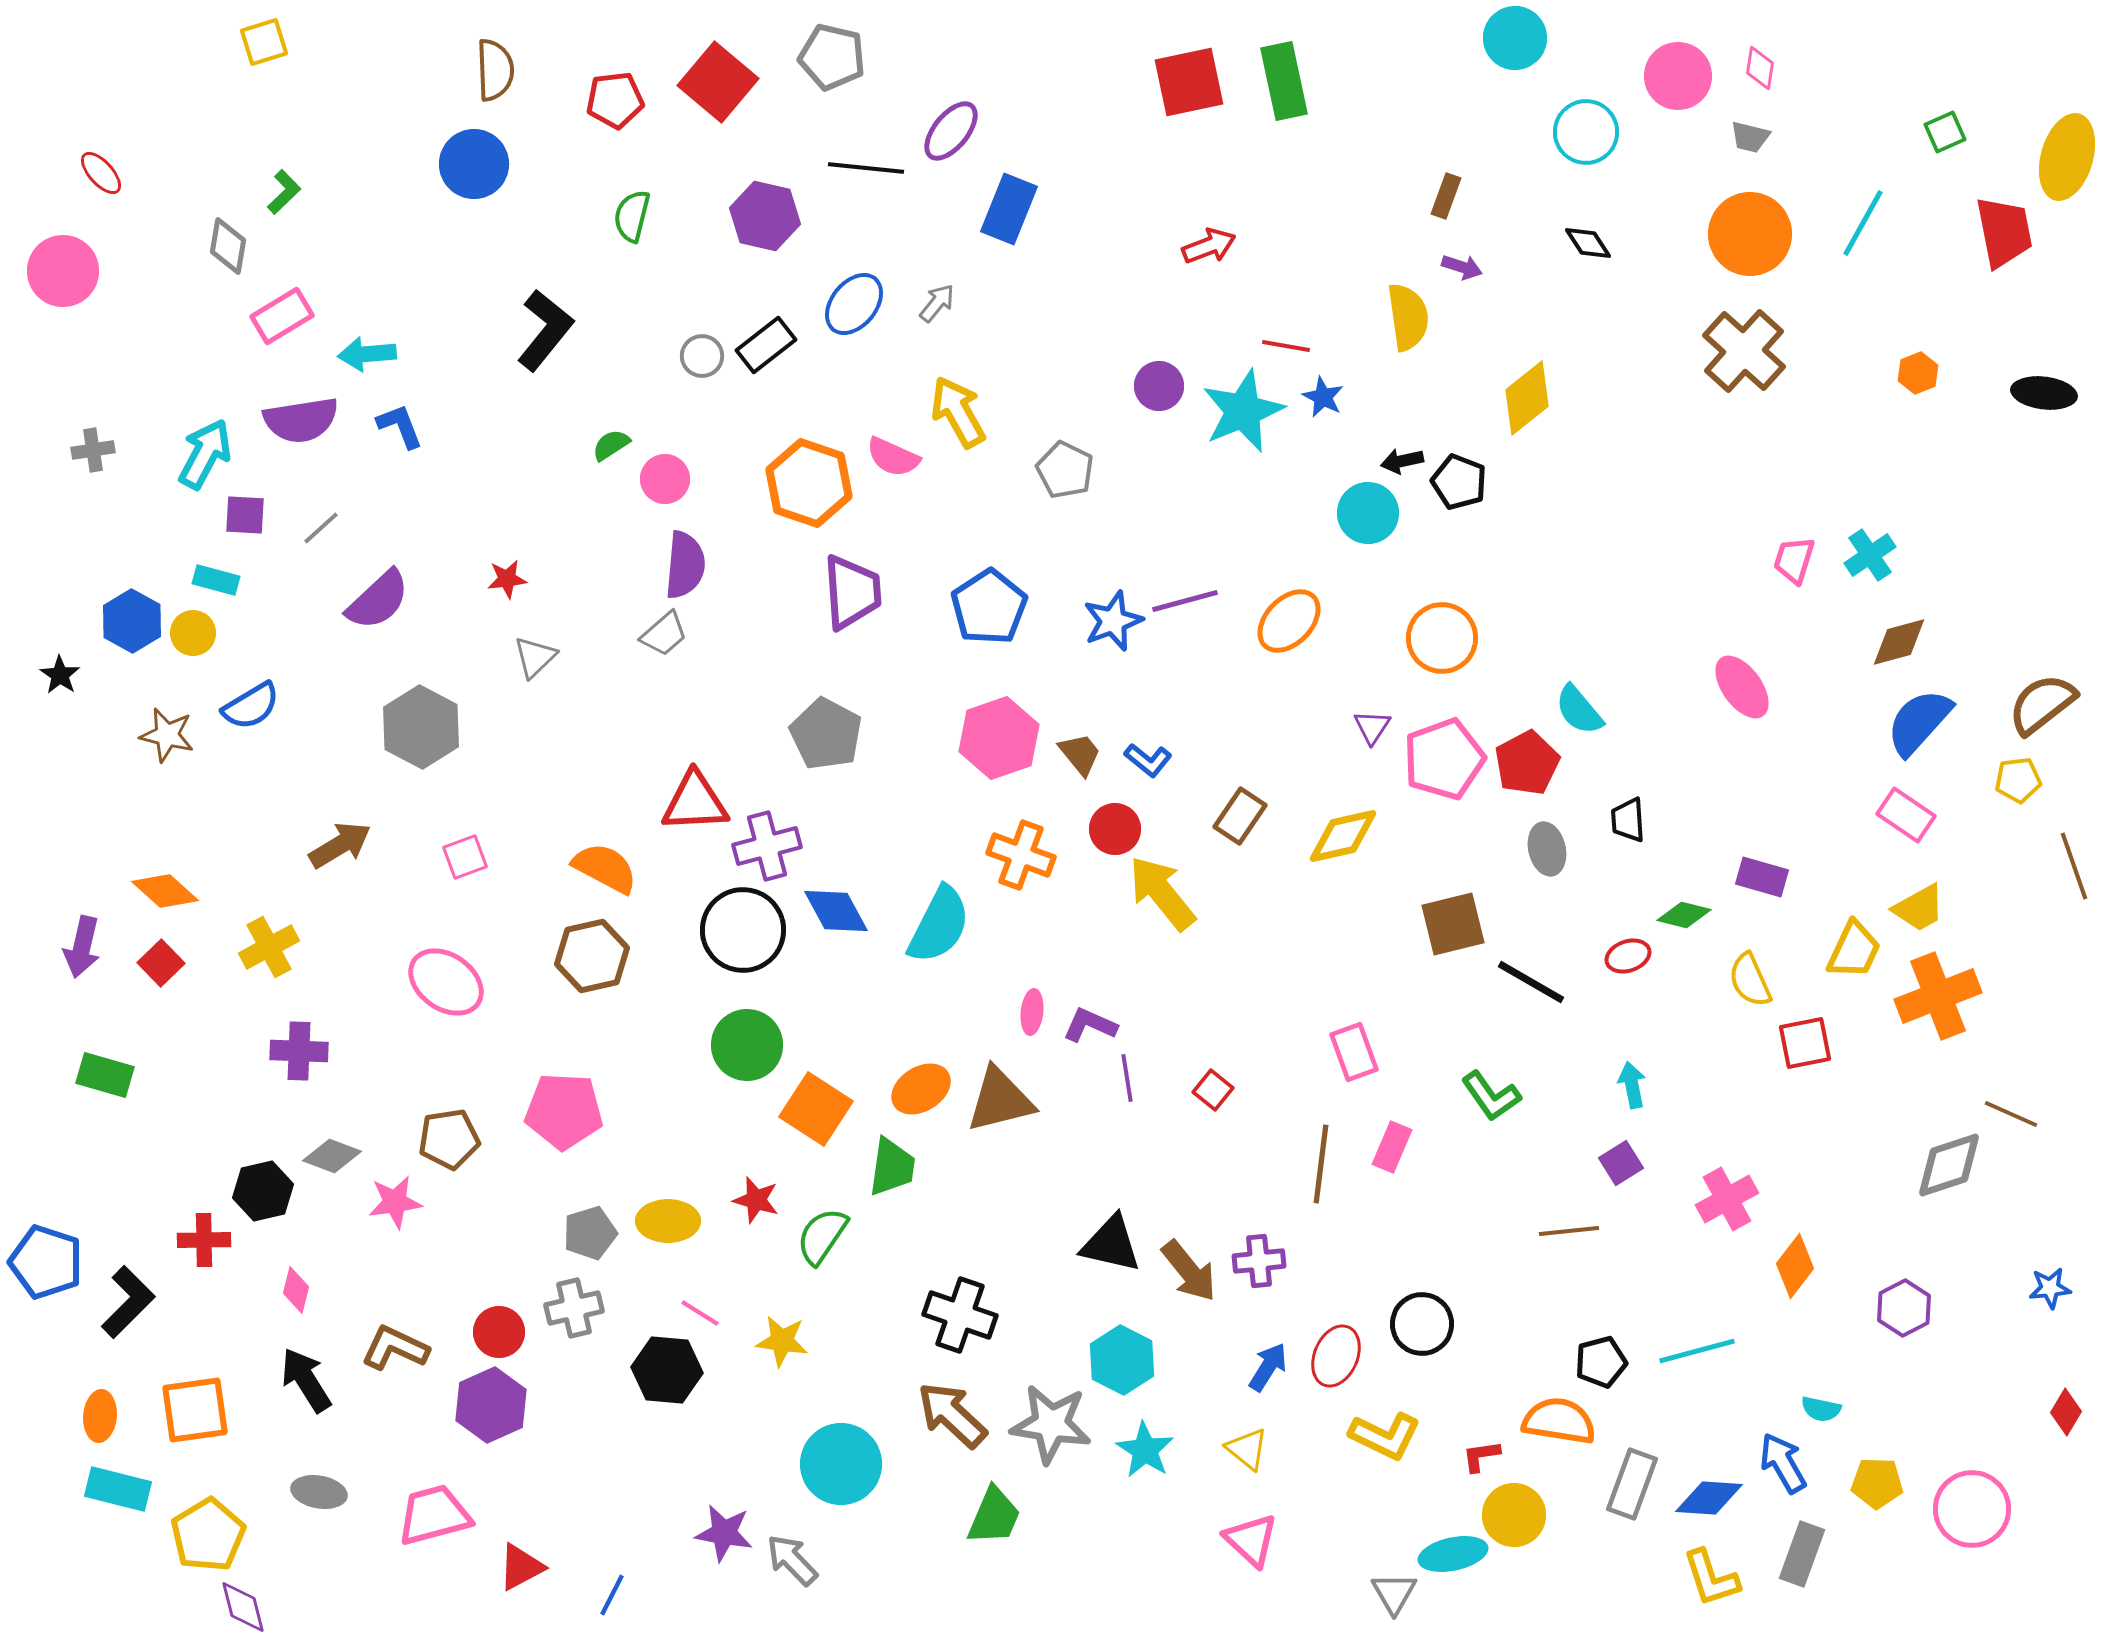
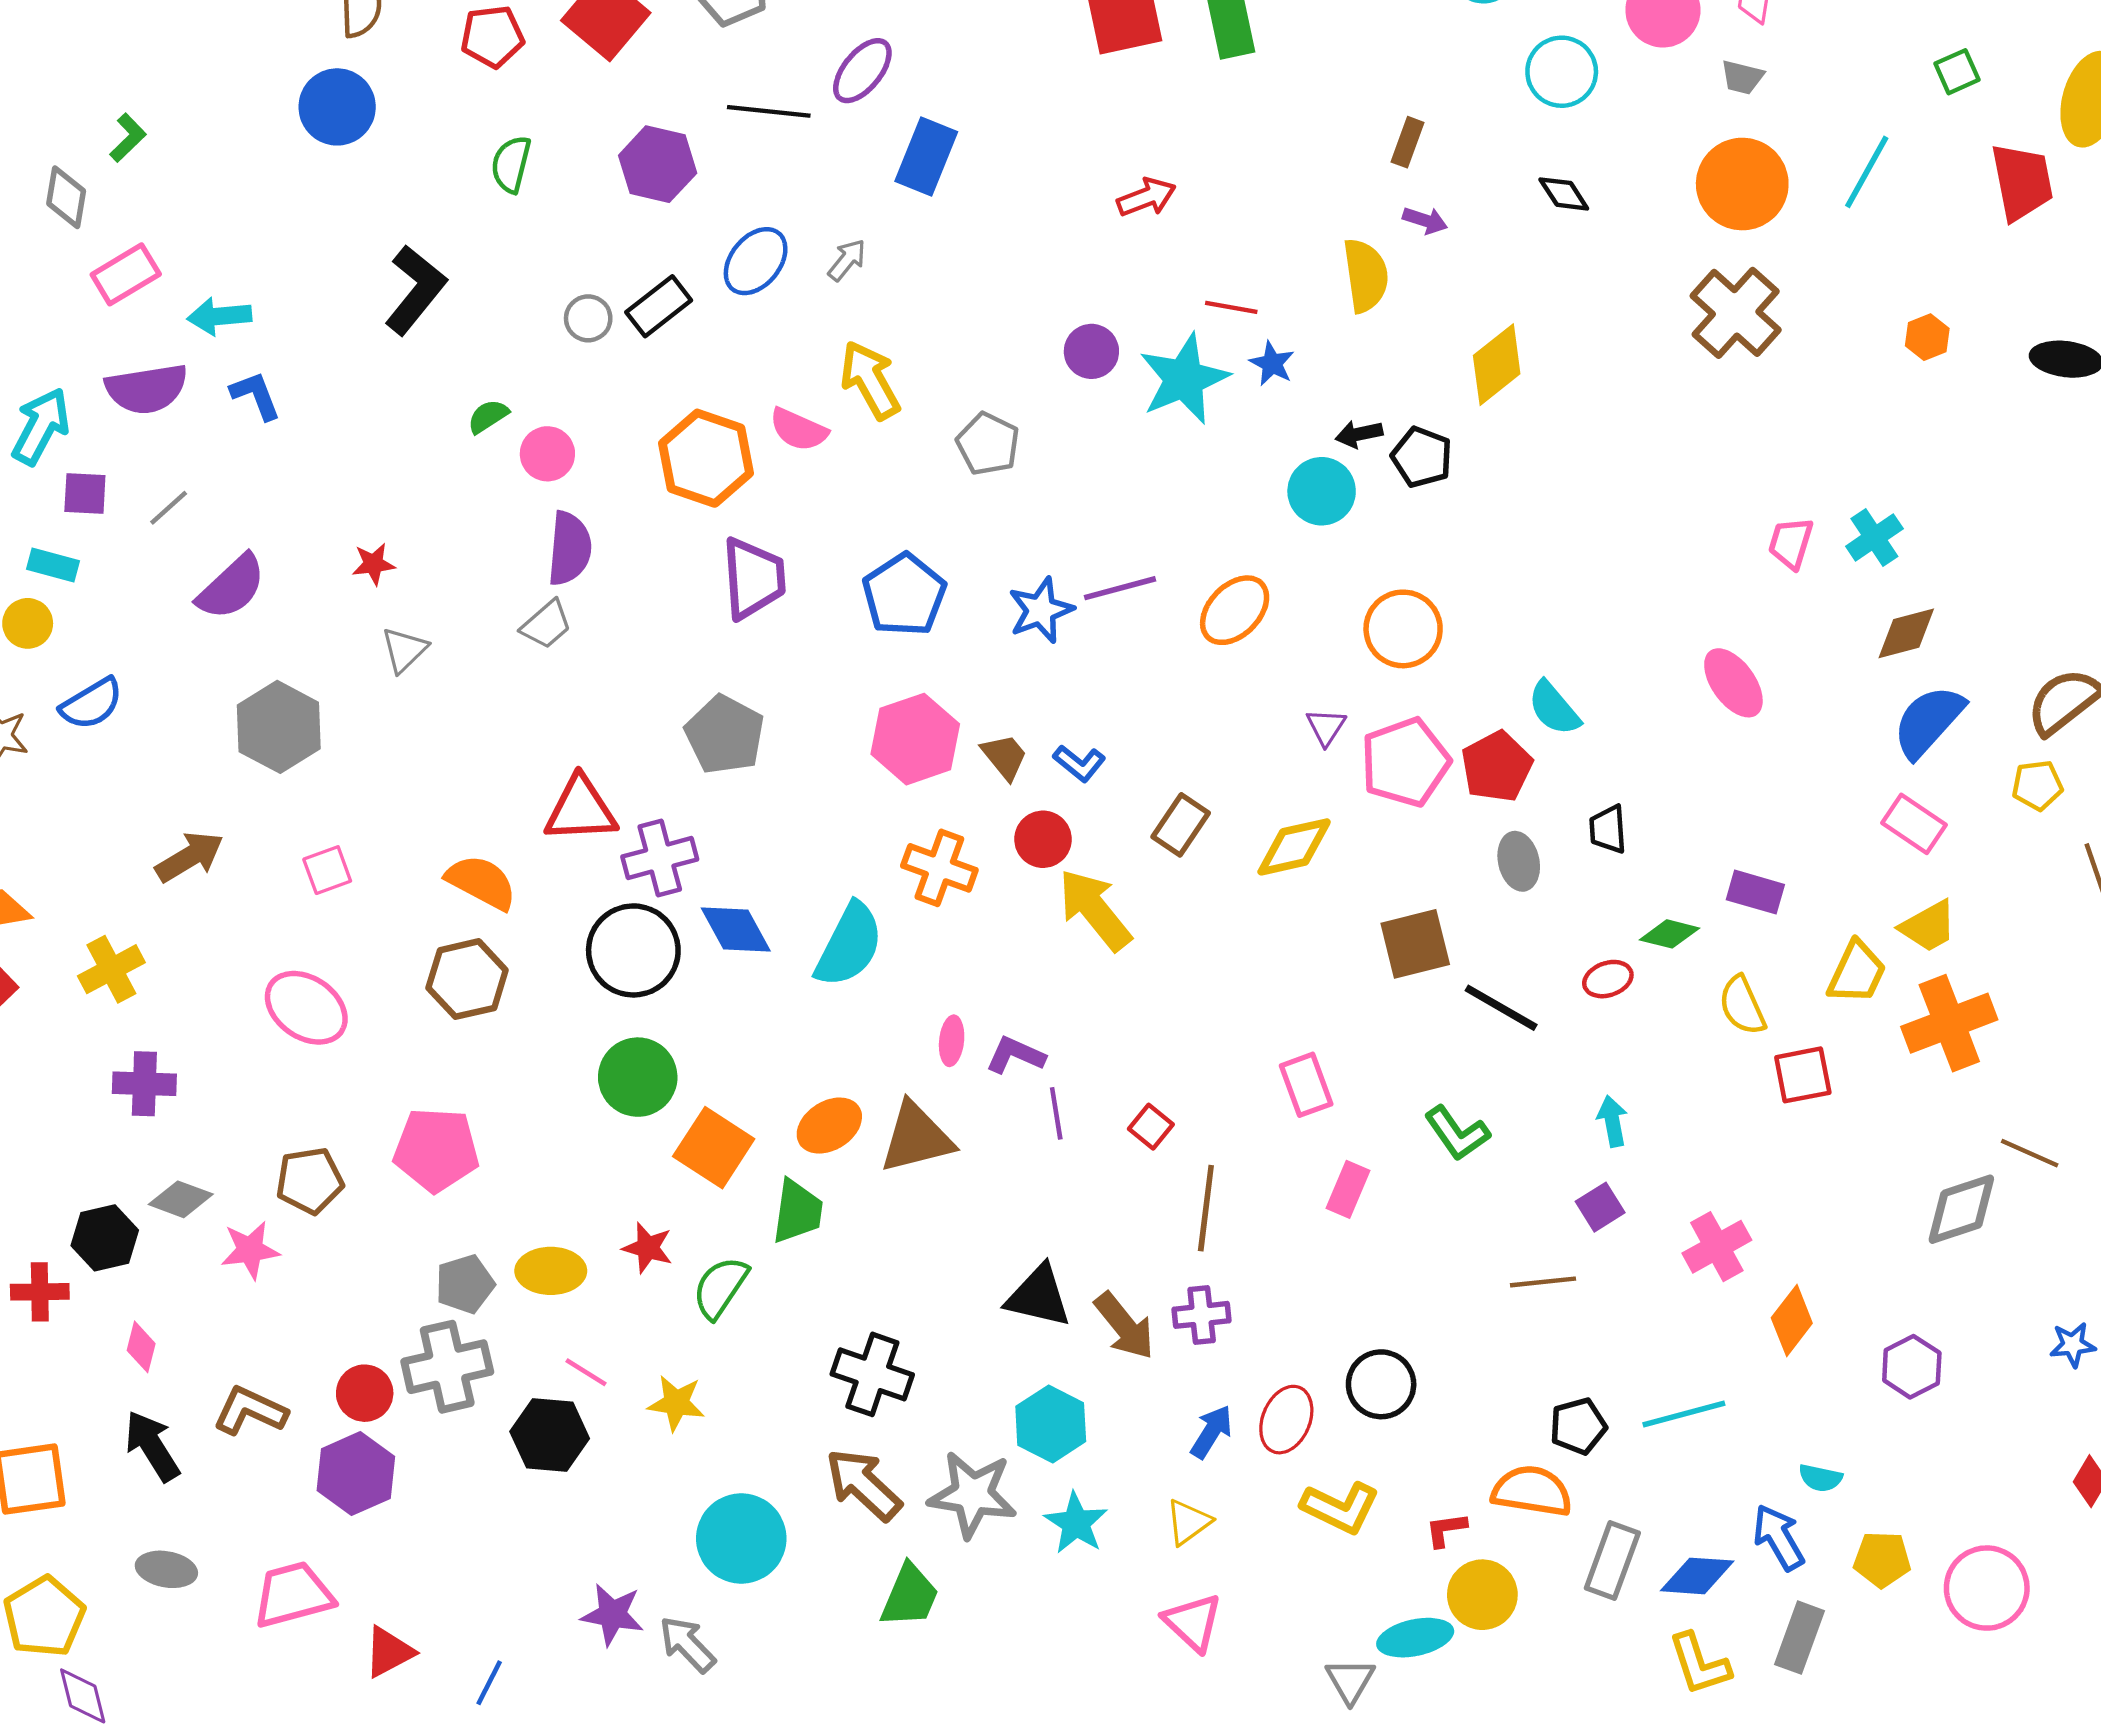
brown line: (1321, 1164) -> (1206, 1208), moved
gray cross: (574, 1308) -> (447, 1367), size x1.4
yellow triangle: (1247, 1449) -> (1188, 1522), turned 45

